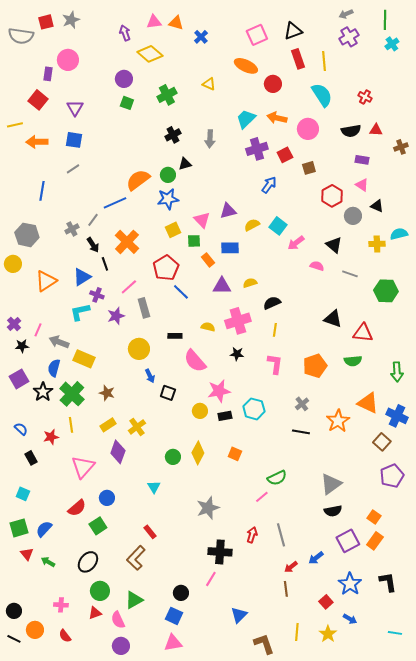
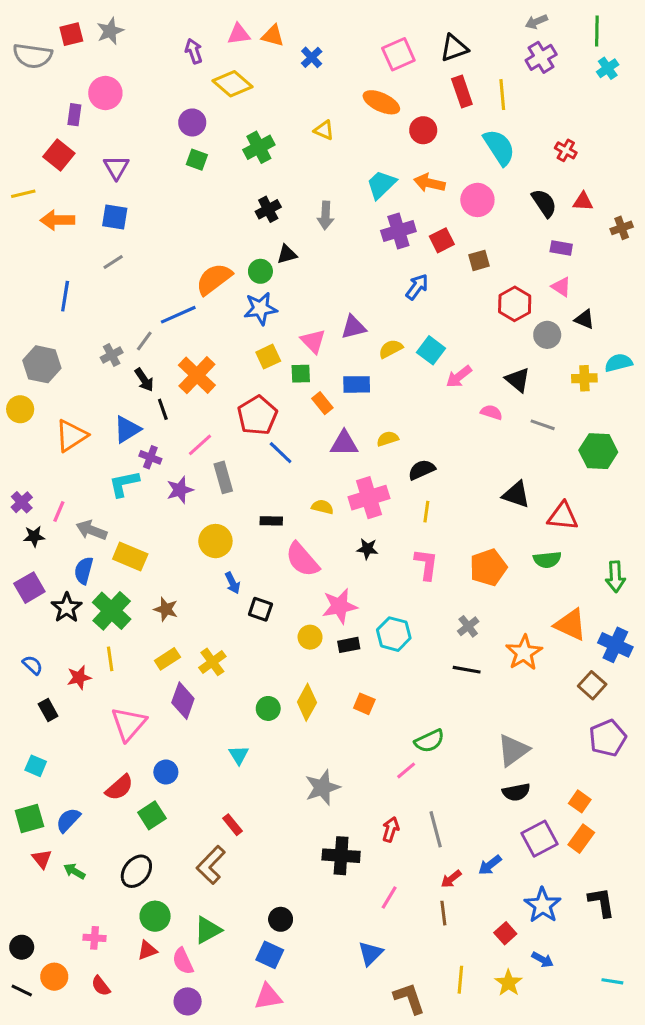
black semicircle: (351, 131) -> (544, 203), turned -114
pink line: (211, 579) -> (389, 898), moved

